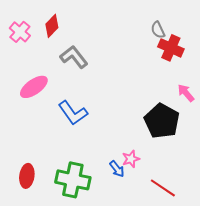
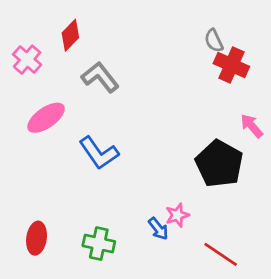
pink cross: (20, 32) -> (27, 60), moved
green cross: (73, 180) -> (99, 244), size x0.7

